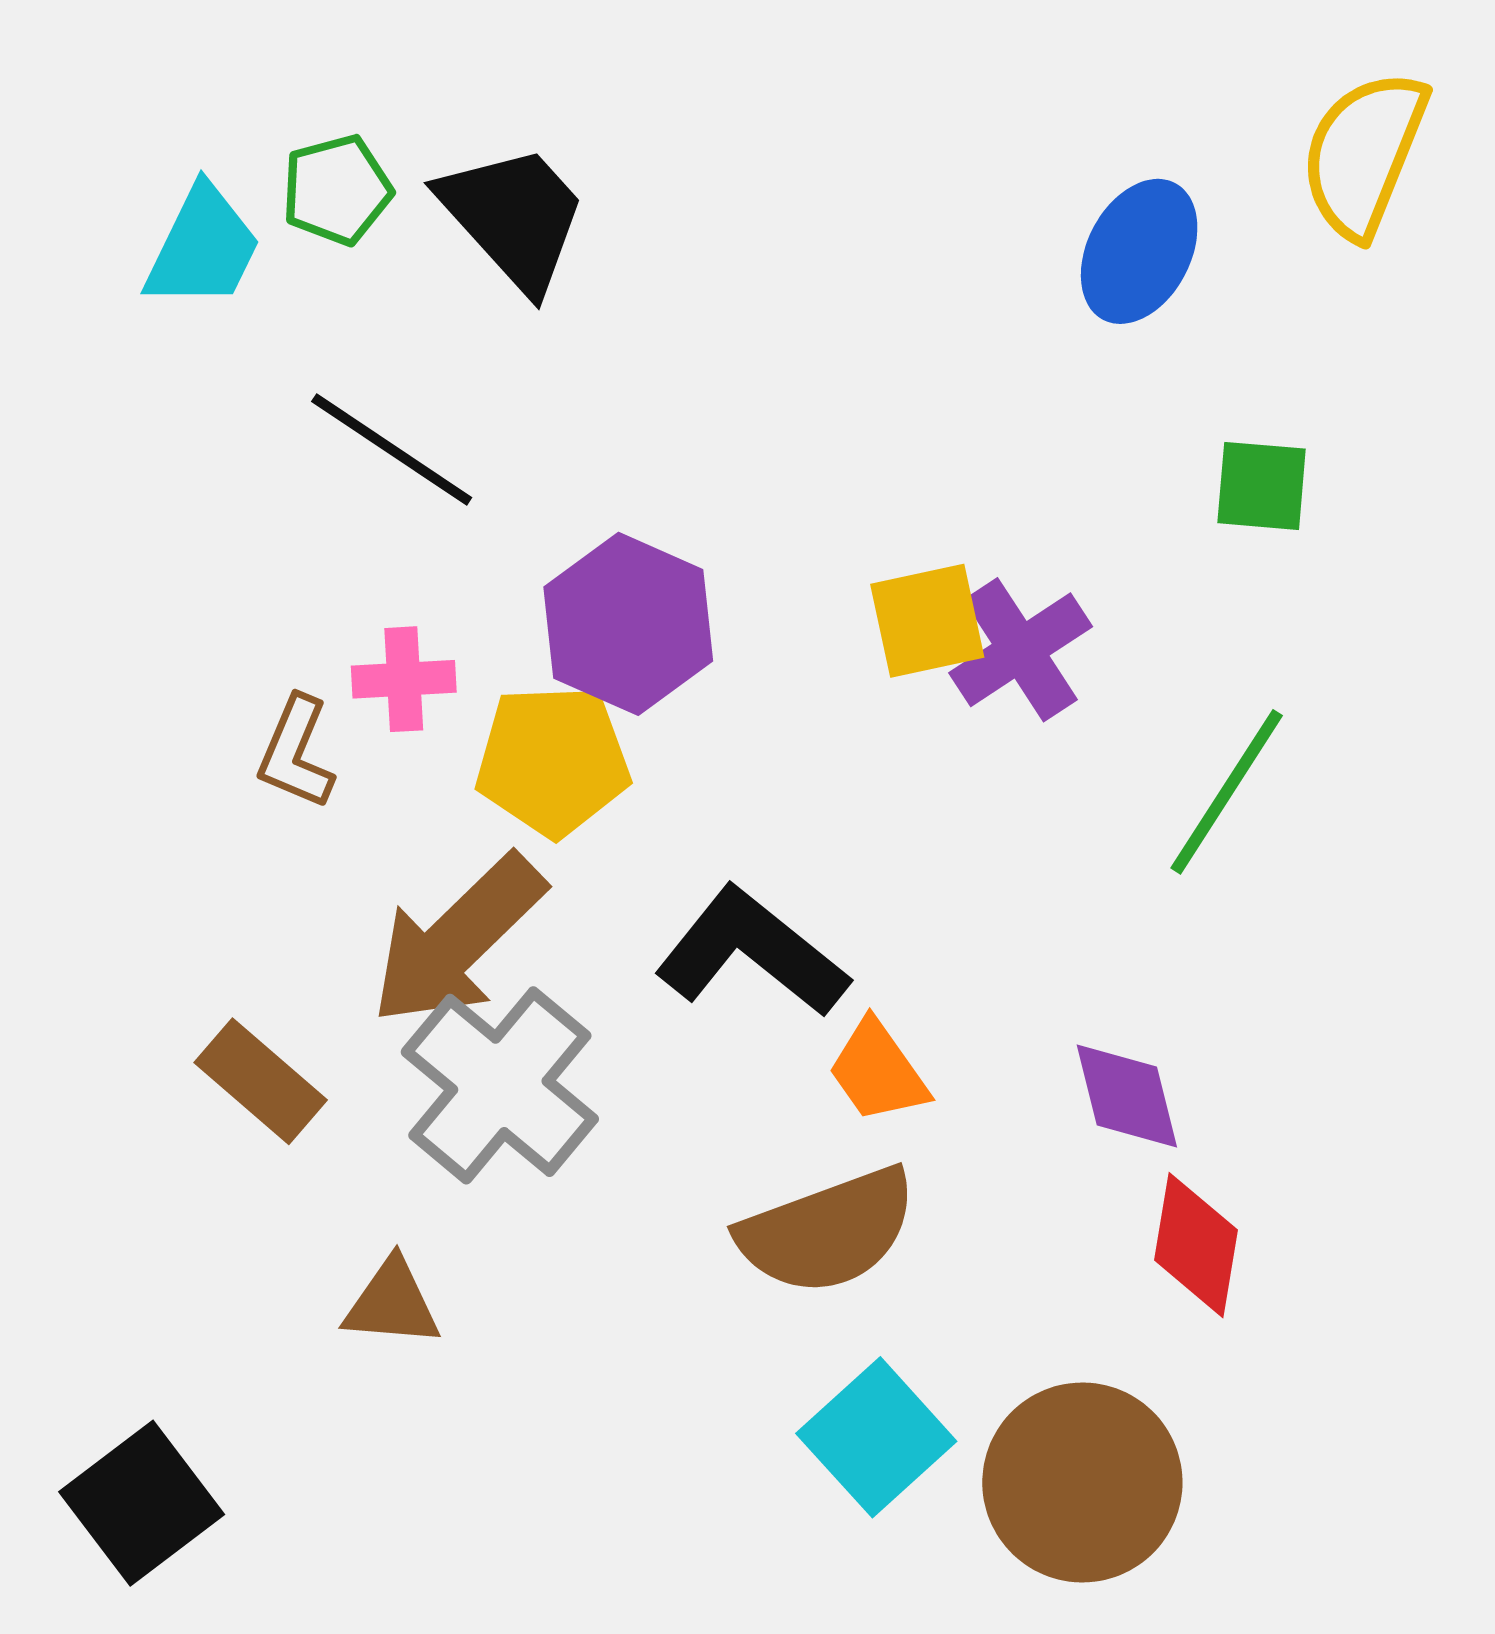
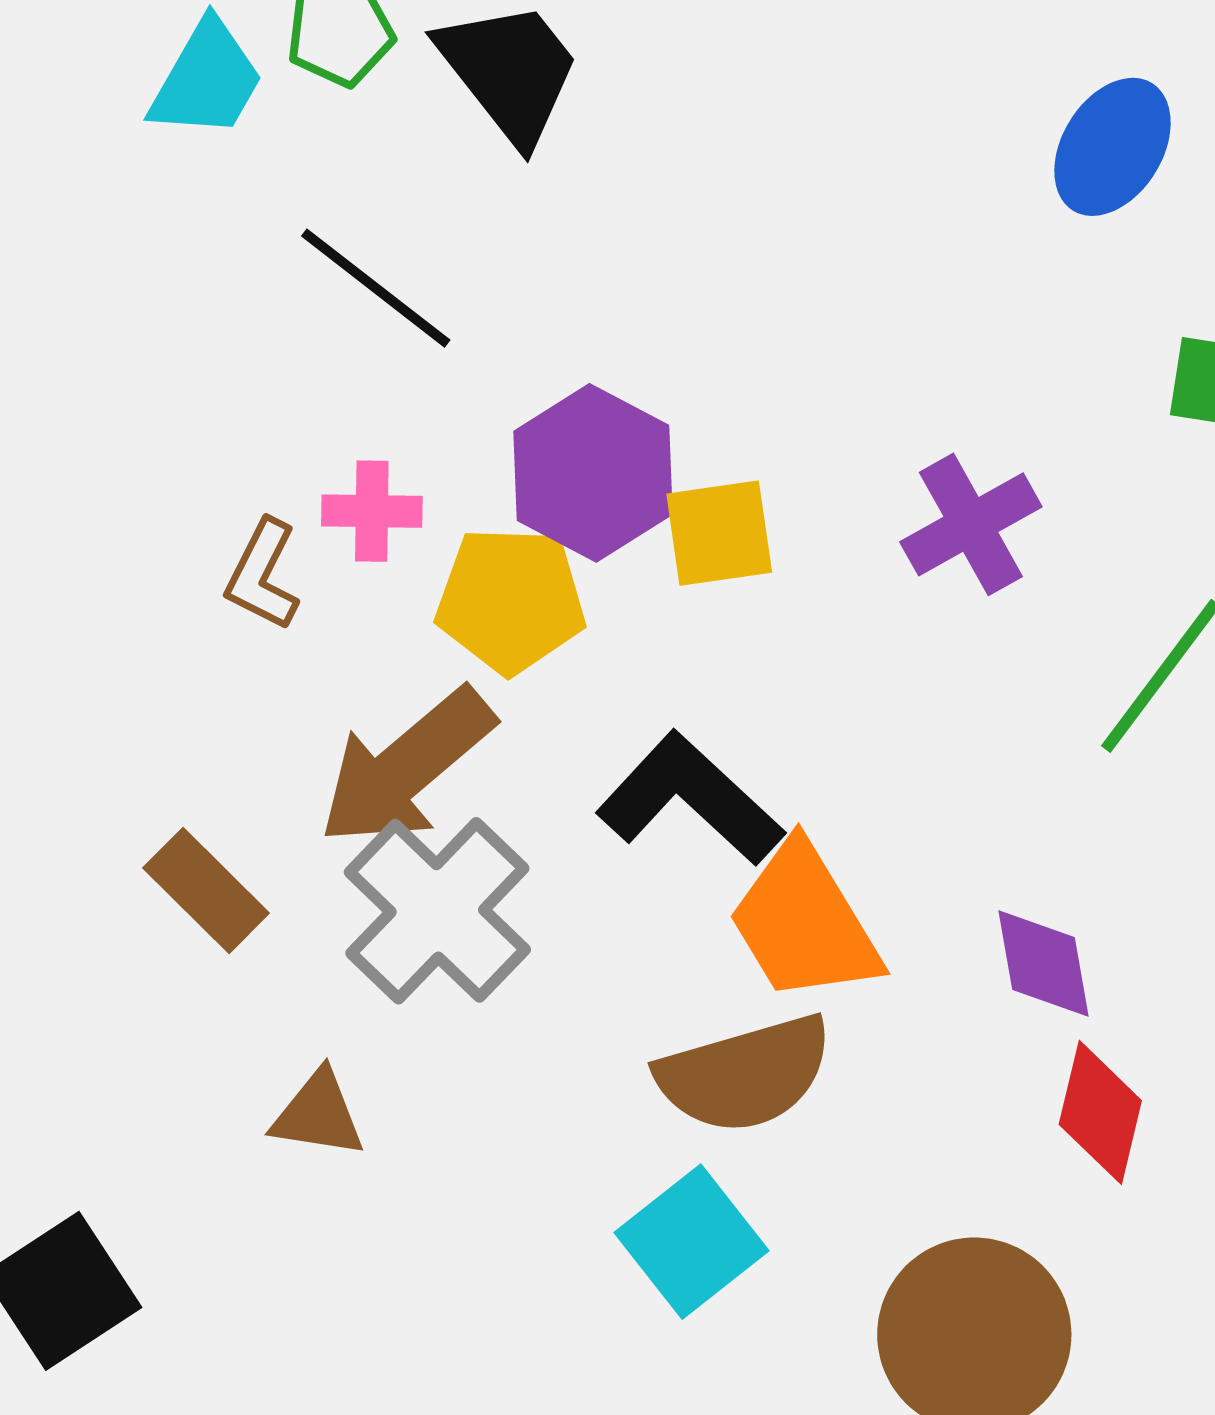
yellow square: (927, 621) -> (719, 533), moved
orange trapezoid: (878, 1071) -> (804, 923), size x1.6
cyan square: (876, 1437) -> (692, 1242), moved

